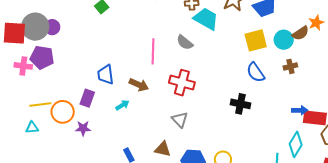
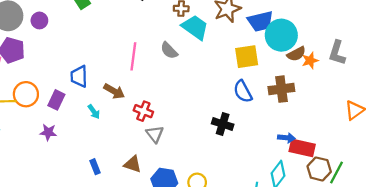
orange star: (316, 23) -> (310, 60), moved
purple circle: (52, 27) -> (39, 20), moved
cyan circle: (284, 40) -> (281, 35), moved, size x1.5
brown cross: (290, 66) -> (281, 89), size x1.6
red cross: (182, 83) -> (143, 111), moved, size x0.7
cyan arrow: (122, 105) -> (94, 112), turned 80
orange circle: (63, 112) -> (26, 94), moved

